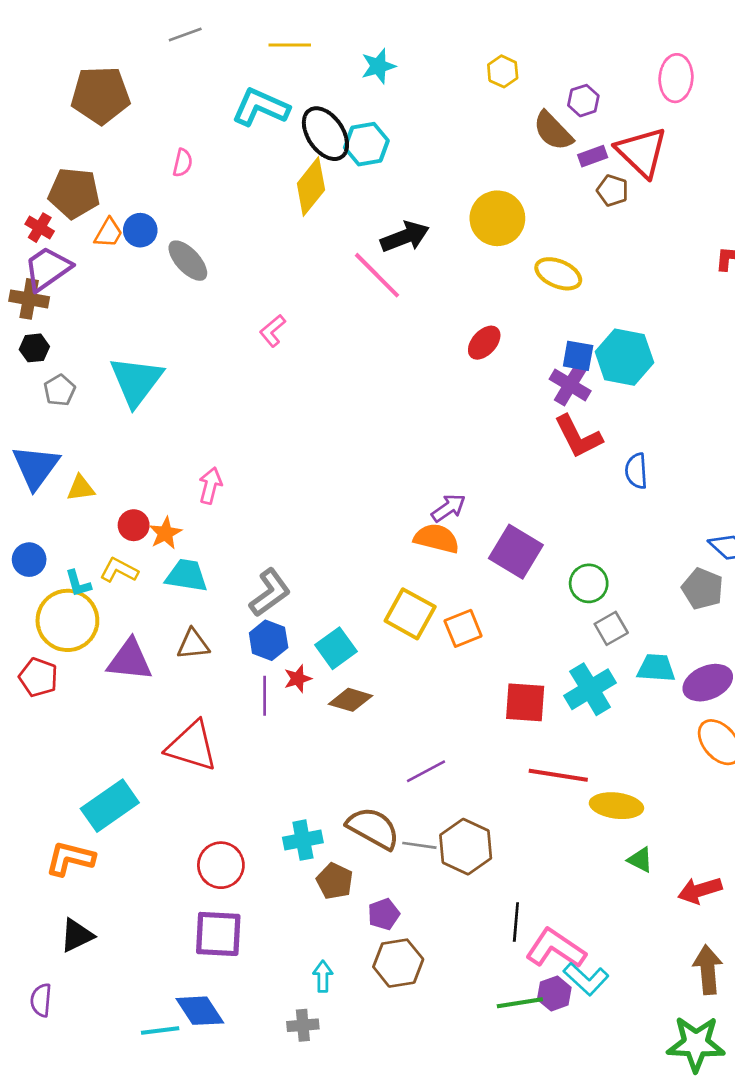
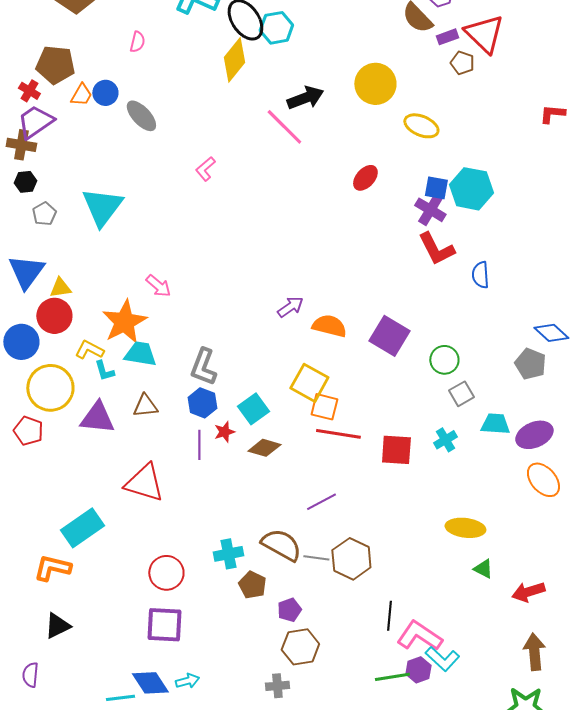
pink arrow: (210, 485) -> (158, 286), turned 116
purple arrow: (448, 508) -> (290, 307), moved
red circle: (134, 525) -> (54, 316), moved, size x1.5
orange star: (165, 533) -> (124, 322), size x1.8
blue circle: (29, 560) -> (21, 342), size x1.4
cyan L-shape: (78, 583) -> (104, 371), moved
gray L-shape: (270, 593) -> (203, 367), turned 147
orange square: (463, 628) -> (324, 407), moved, turned 36
cyan cross: (590, 689) -> (445, 440), size x0.6
red line: (558, 775) -> (338, 434), moved
cyan arrow: (323, 976) -> (187, 681), moved, turned 75
gray cross: (303, 1025) -> (277, 686), moved

